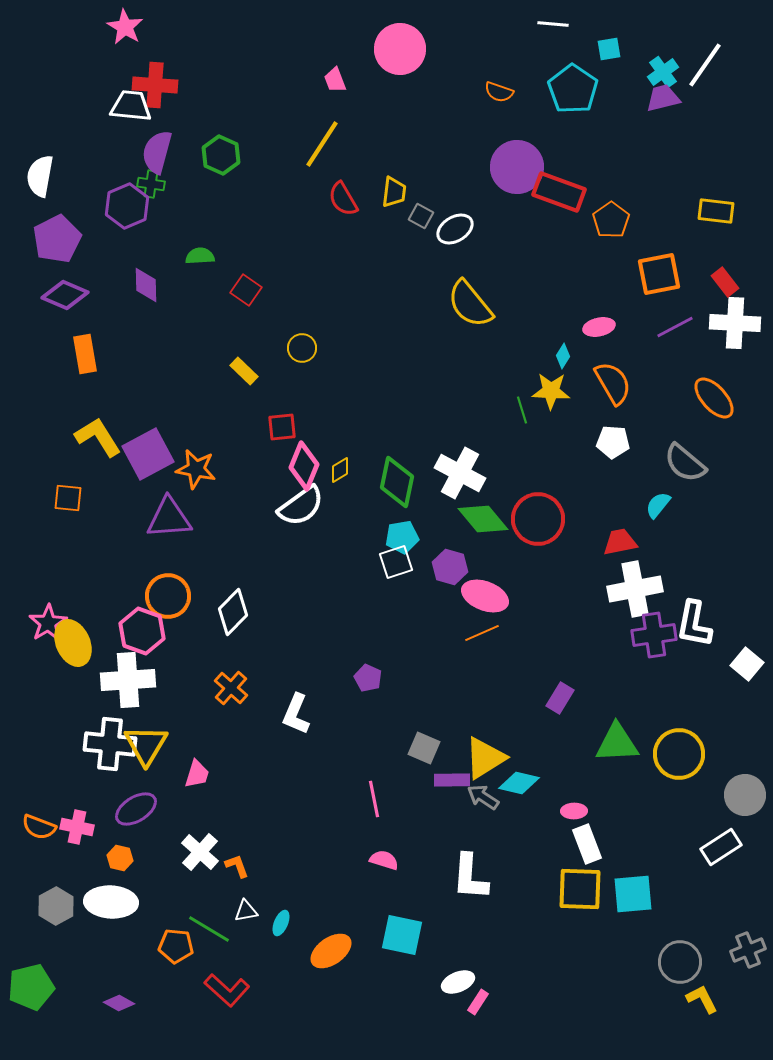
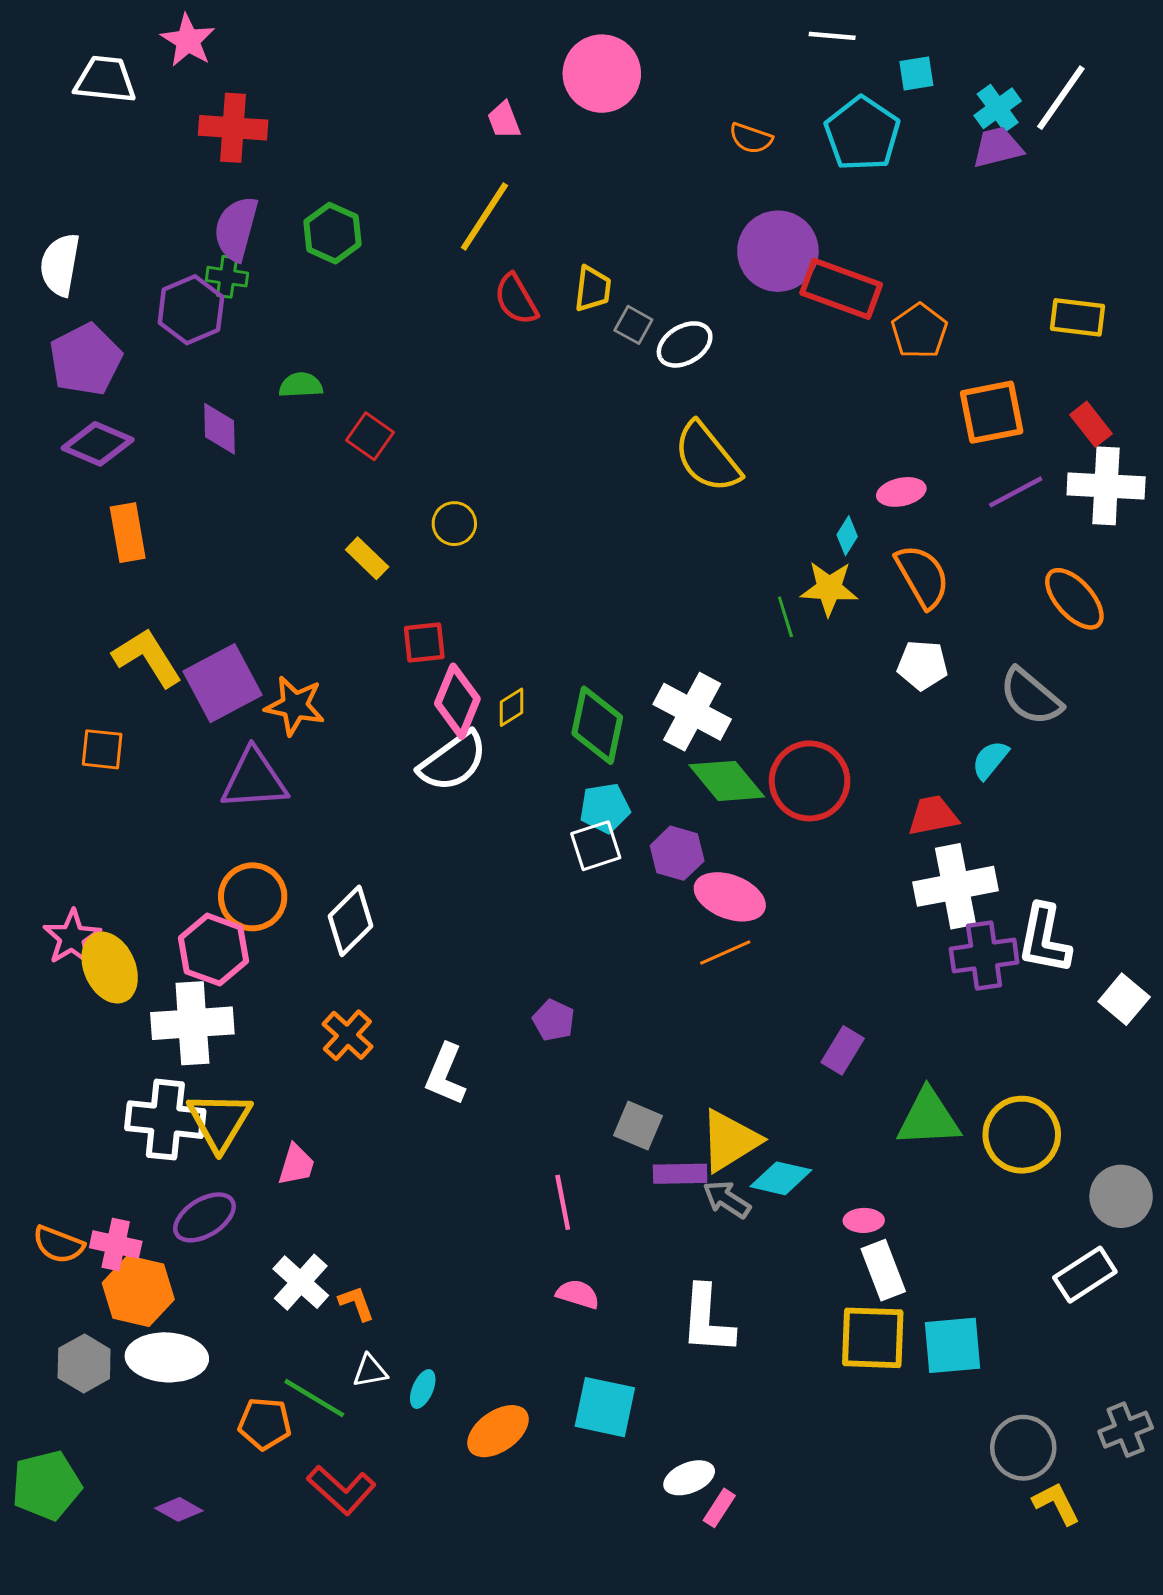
white trapezoid: (131, 106) -> (105, 80), moved
orange hexagon: (120, 858) -> (138, 1291), moved, size x1.8

